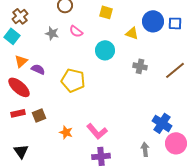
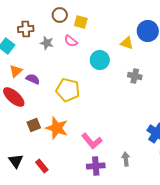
yellow square: (106, 12) -> (81, 22), moved
brown cross: (20, 16) -> (26, 29), moved, turned 35
red rectangle: (18, 113) -> (42, 166), moved, turned 64
orange star: (66, 132) -> (57, 128), moved, size x1.6
gray arrow: (145, 149) -> (126, 159), moved

